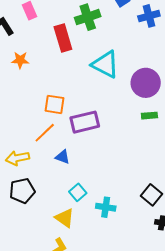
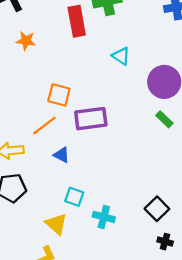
cyan triangle: (105, 64) -> (121, 56), size x0.6
green rectangle: (149, 116) -> (164, 119), turned 42
cyan square: (78, 192) -> (74, 197), turned -36

